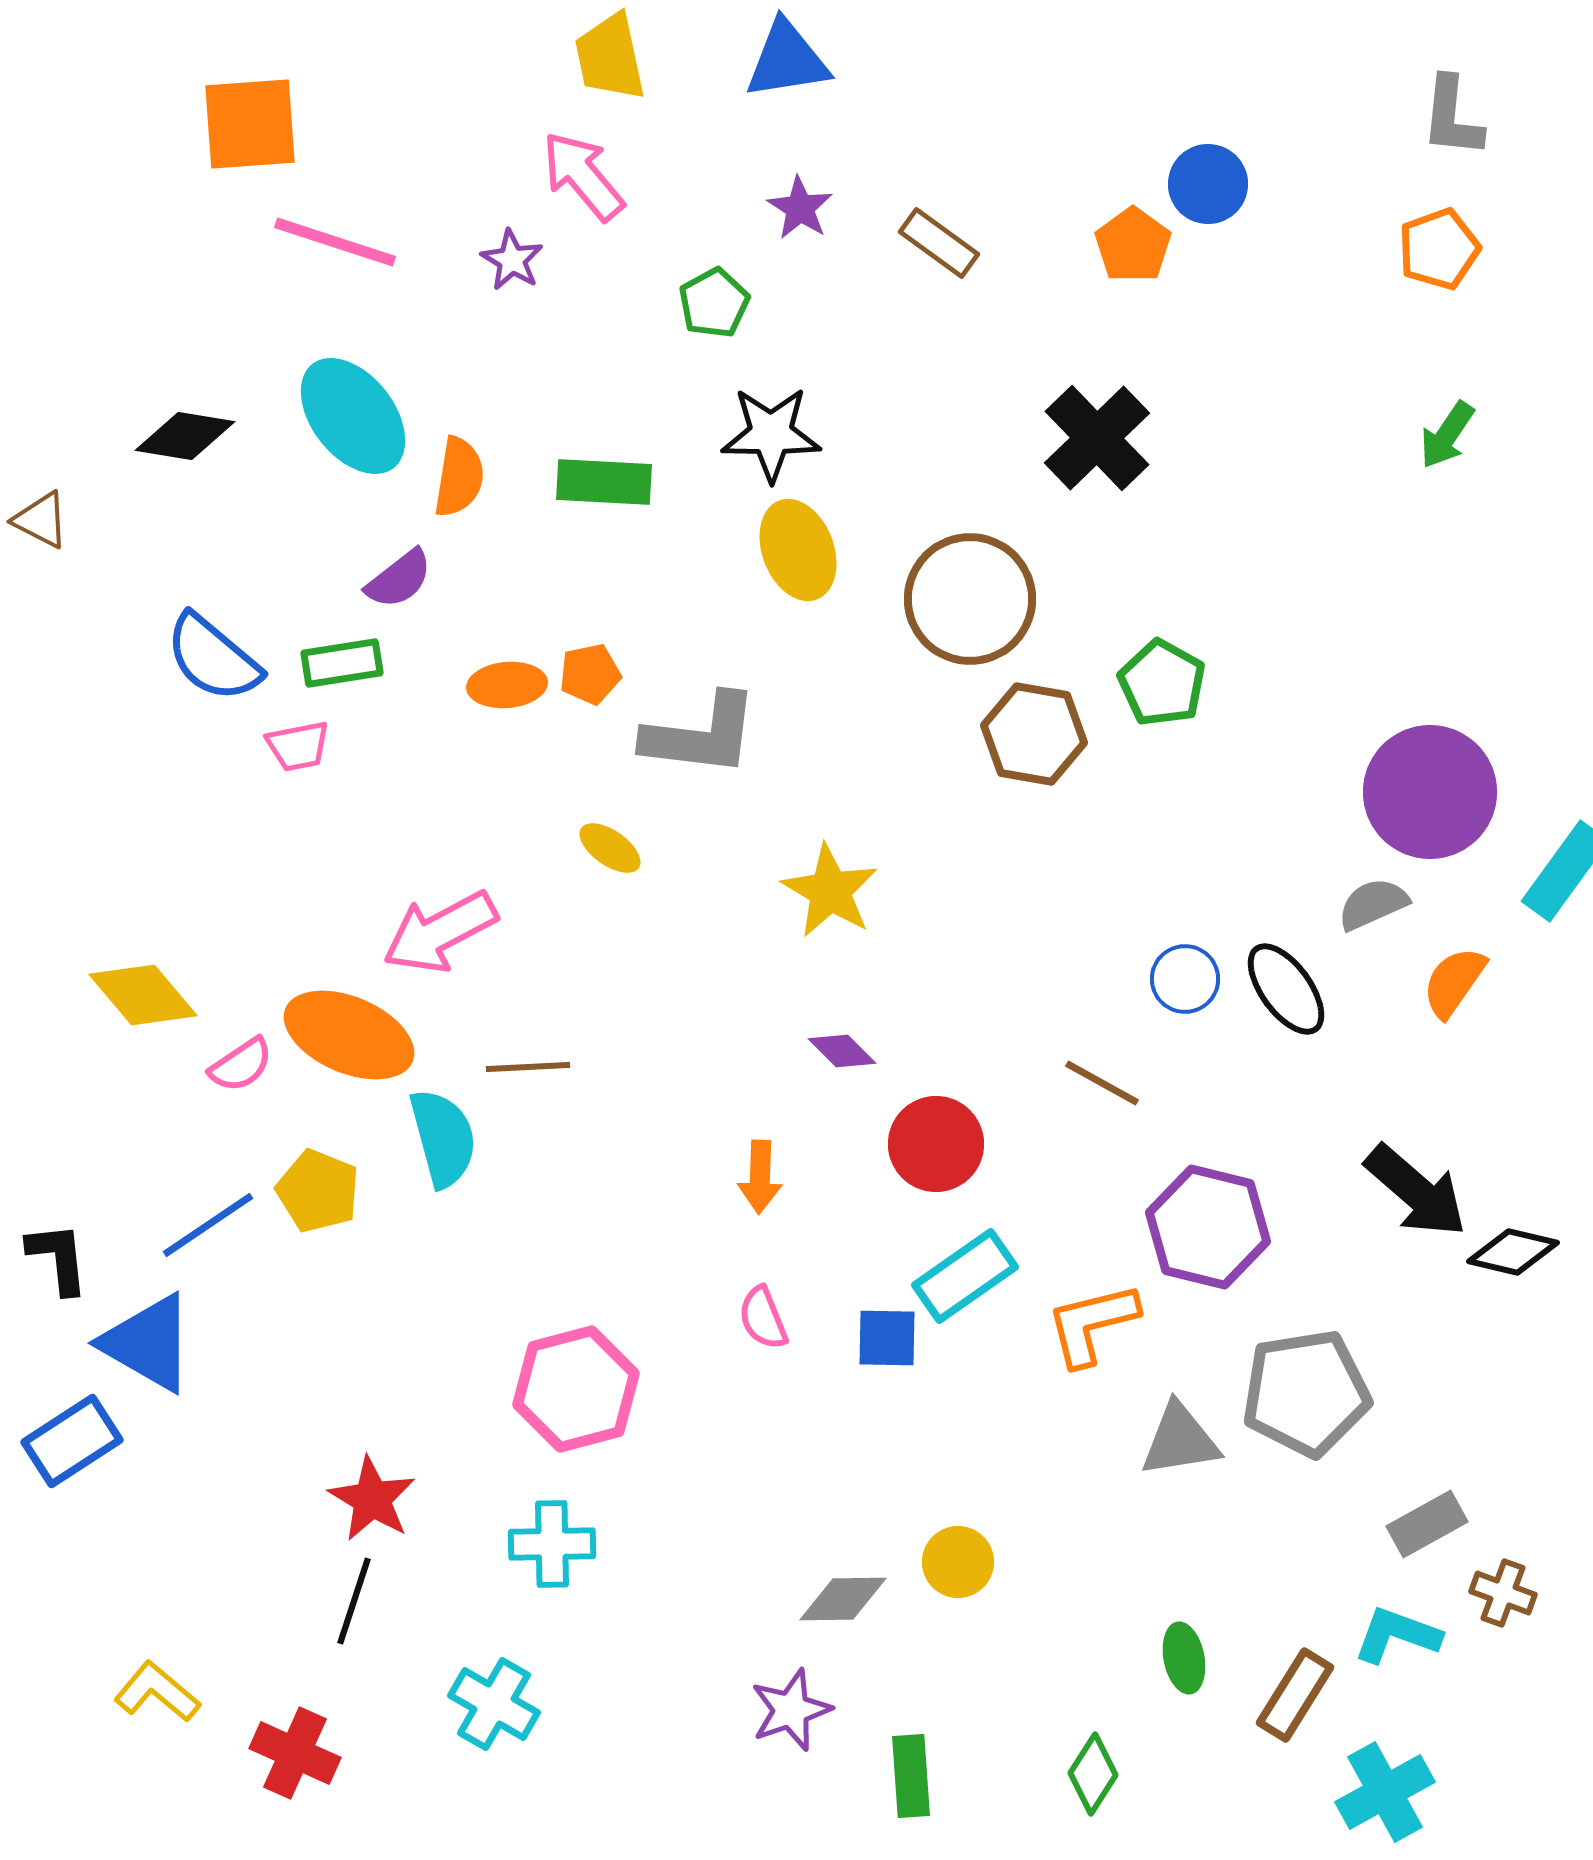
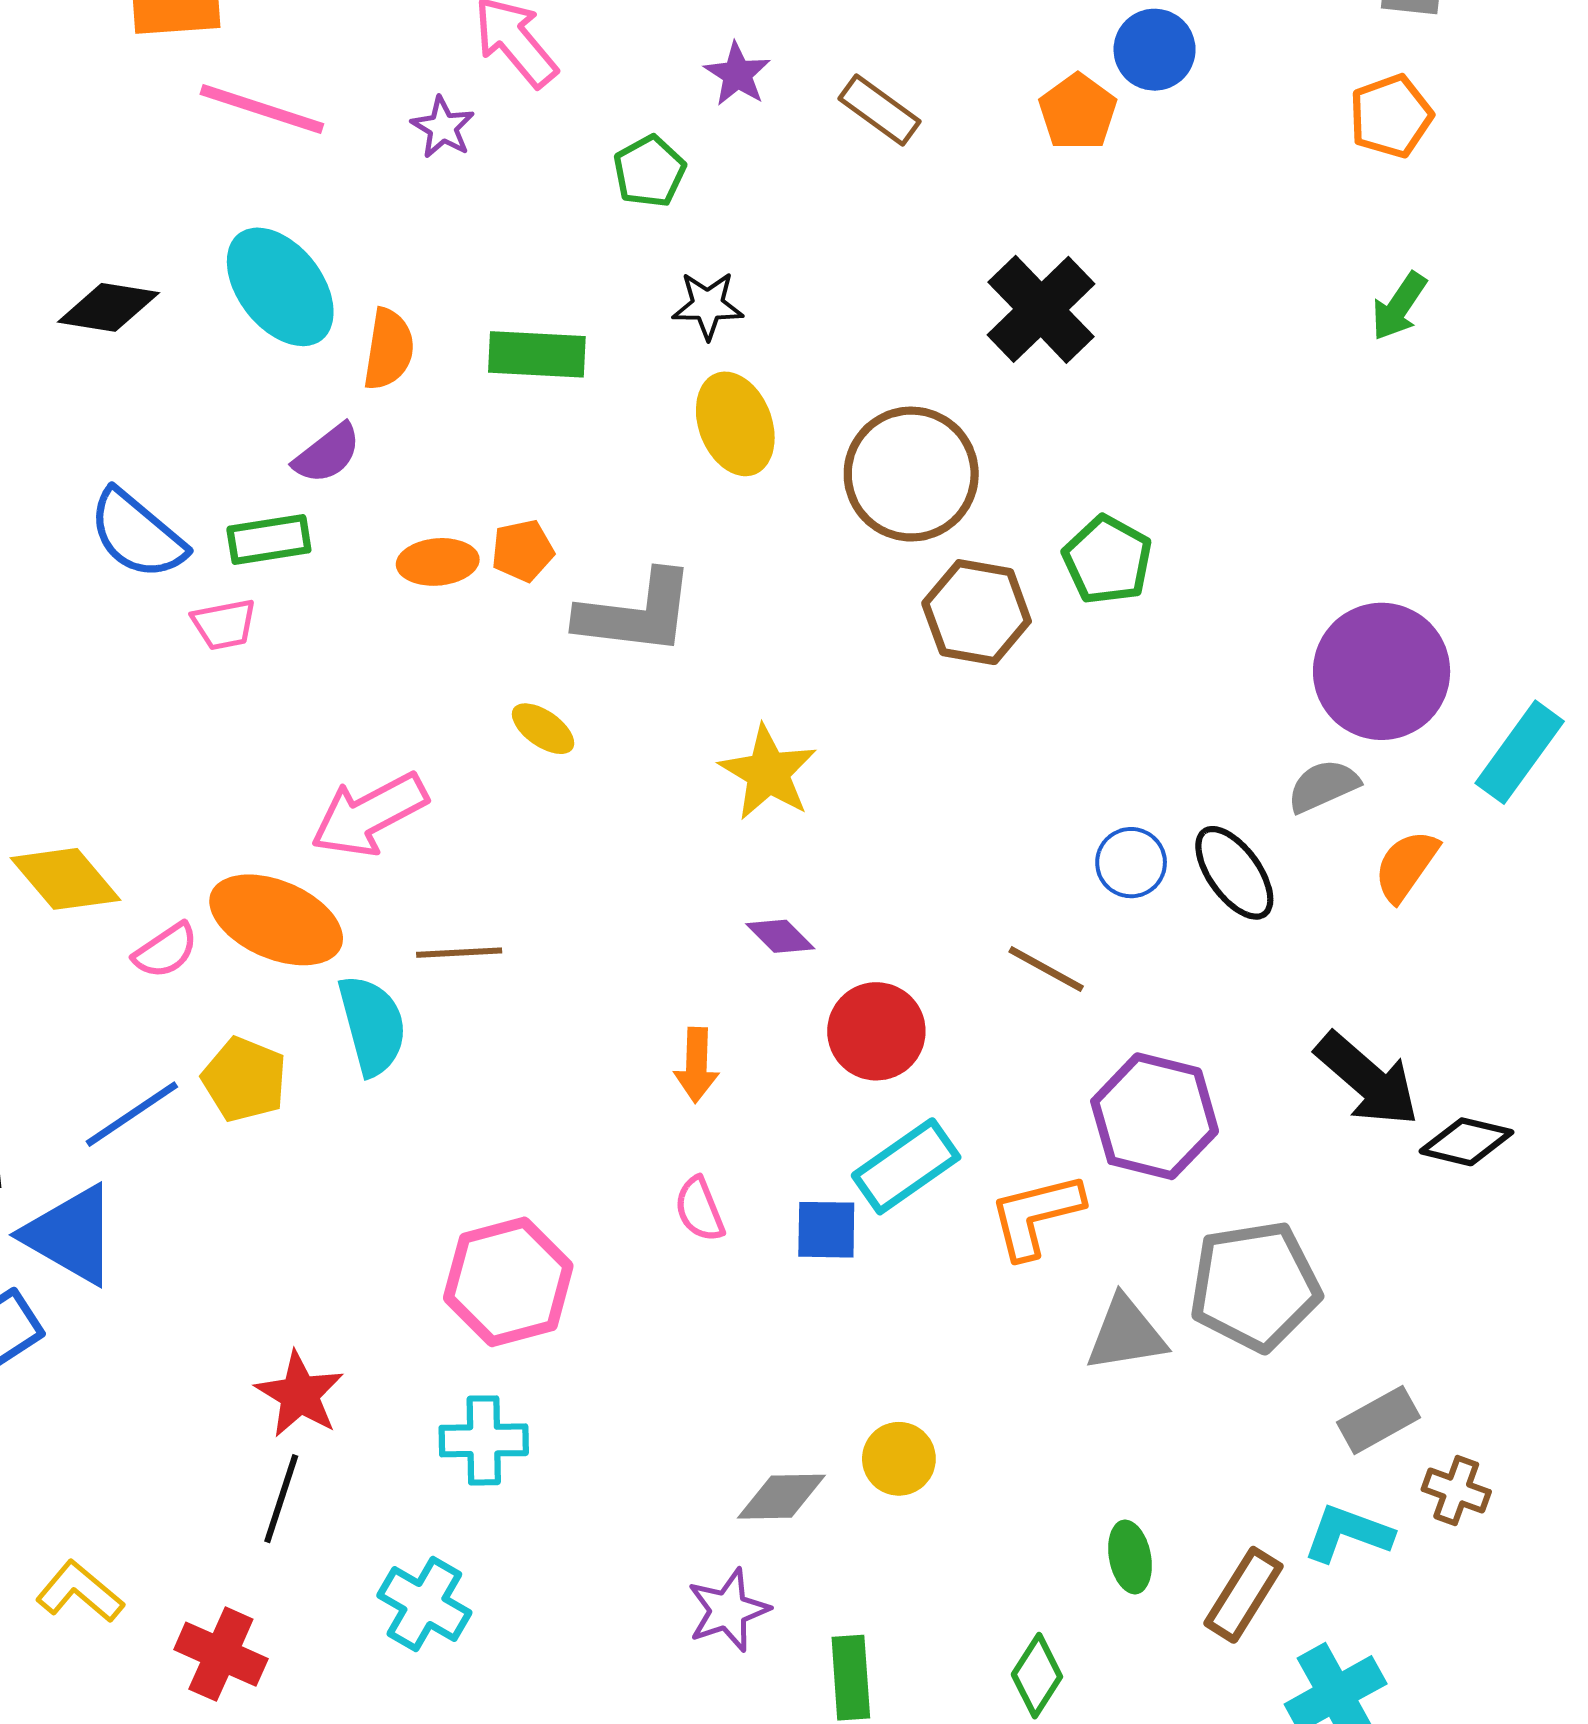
black star: (771, 434) -> (708, 305), size x0.7

